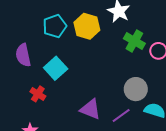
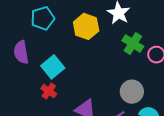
cyan pentagon: (55, 26) -> (43, 18), moved
red cross: (38, 94) -> (49, 91), moved

